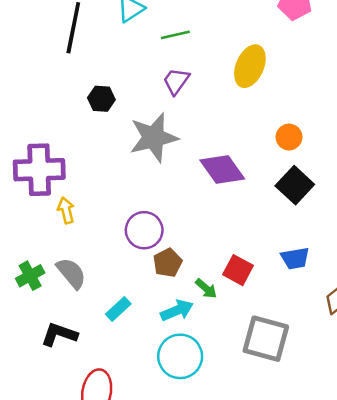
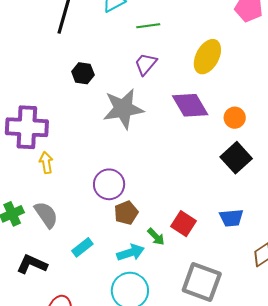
purple diamond: (222, 170) -> (190, 105), moved

